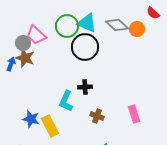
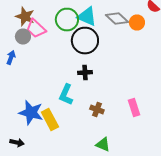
brown star: (25, 58) -> (25, 16), moved
black cross: (85, 87) -> (85, 72), moved
blue star: (31, 119) -> (31, 112), size x1.4

